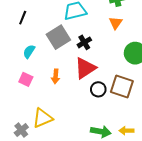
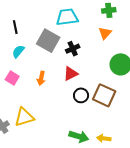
black line: (23, 18) -> (15, 27), moved, turned -40
gray square: (58, 37) -> (48, 41), turned -35
red triangle: (85, 68) -> (71, 74), size x0.7

